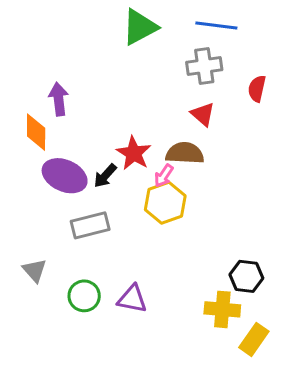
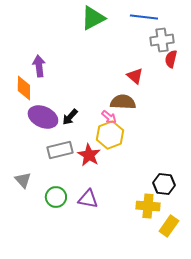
gray cross: (204, 66) -> (162, 40), moved
red star: (134, 153) -> (89, 155), moved
pink arrow: (164, 176) -> (109, 117), turned -84

